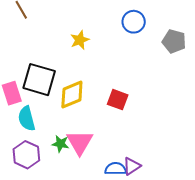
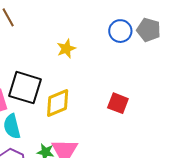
gray pentagon: (174, 41) -> (149, 30), moved
red square: (118, 100) -> (118, 103), moved

